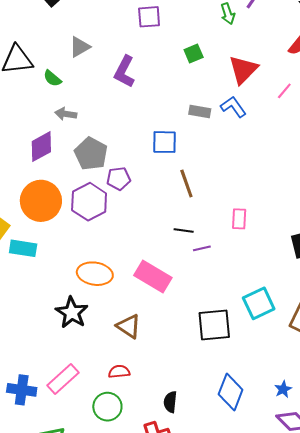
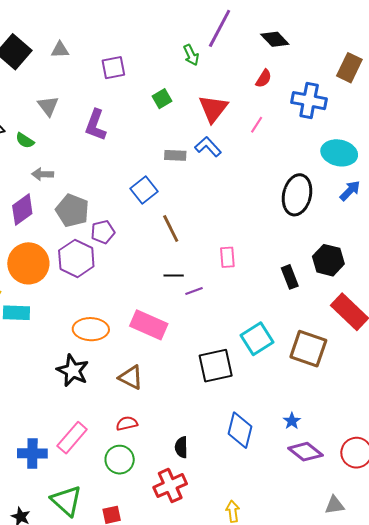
gray triangle: (80, 47) -> (48, 106), turned -30
blue square: (164, 142) -> (144, 190), turned -32

